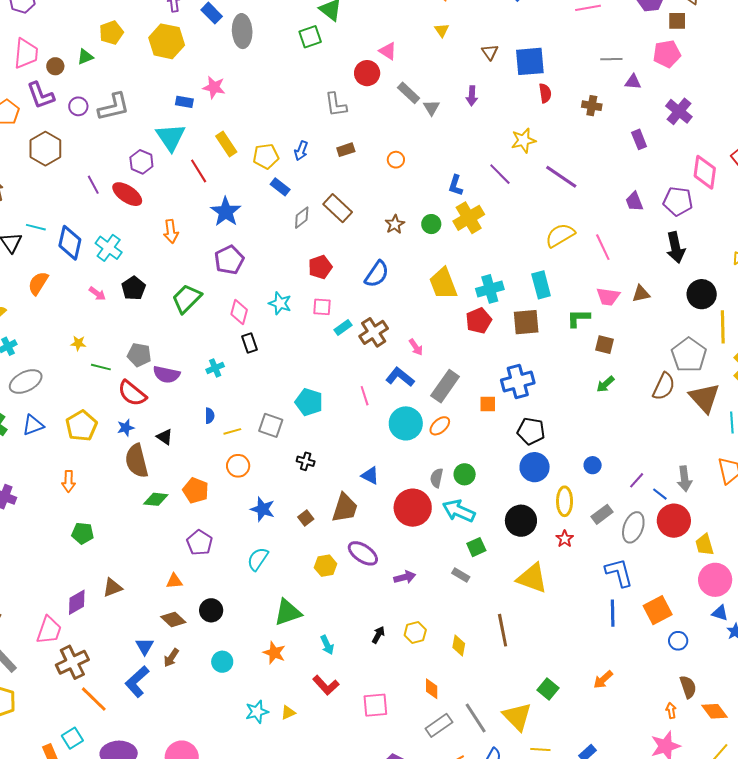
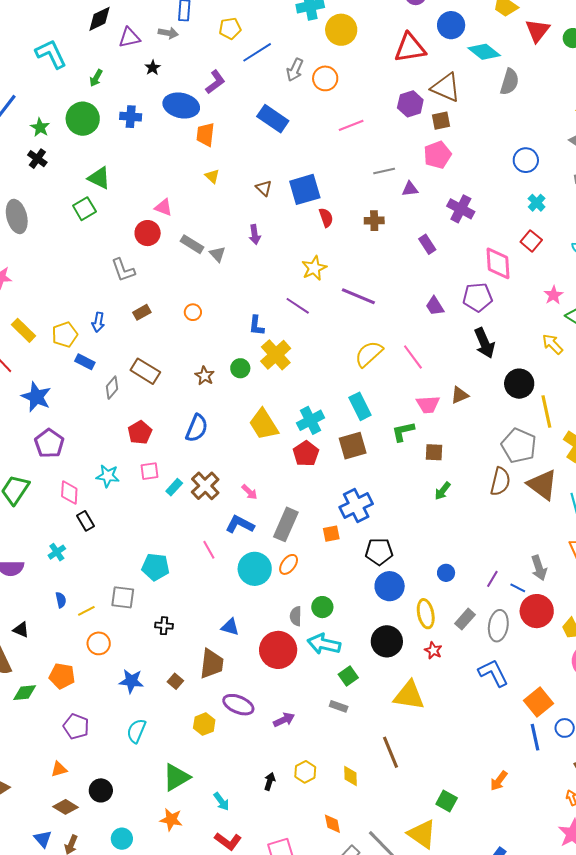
blue line: (613, 613) -> (535, 737), moved

